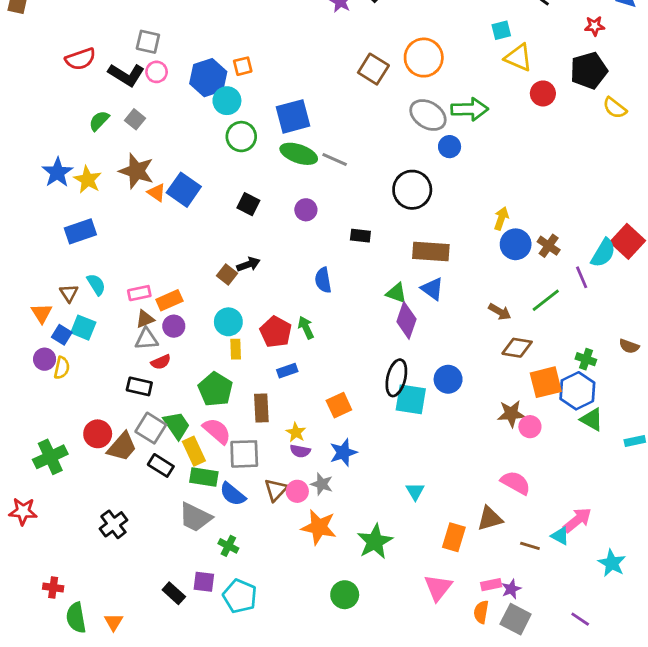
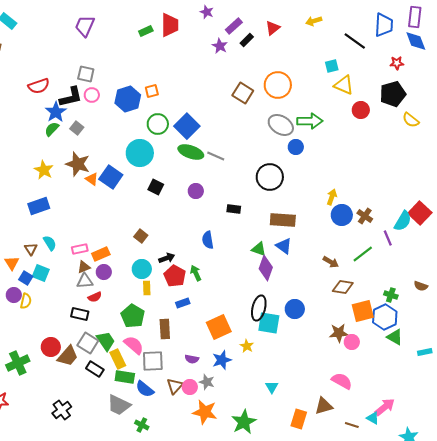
black L-shape: (126, 75) -> (71, 97), turned -45
cyan circle: (227, 101) -> (140, 153), moved, size x1.4
blue square: (293, 116) -> (187, 126), turned -30
green circle: (241, 137) -> (158, 124), moved
blue star: (57, 172) -> (56, 112), moved
black arrow: (248, 264) -> (167, 258), moved
orange square: (339, 405) -> (219, 327), size x1.4
yellow star: (296, 432) -> (247, 346), moved

